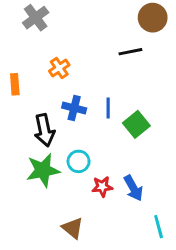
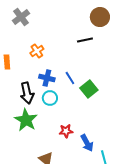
blue line: (108, 108) -> (70, 78), turned -32
cyan circle: (79, 161) -> (50, 98), moved
green star: (43, 170) -> (26, 120), turned -30
blue arrow: (133, 188) -> (87, 143), moved

